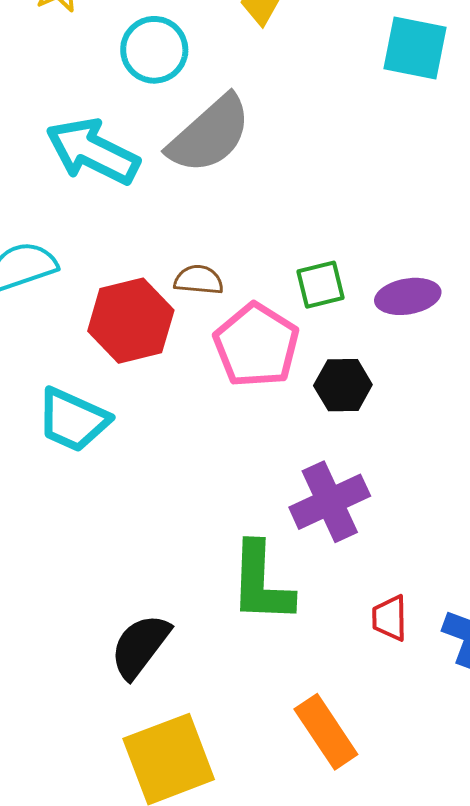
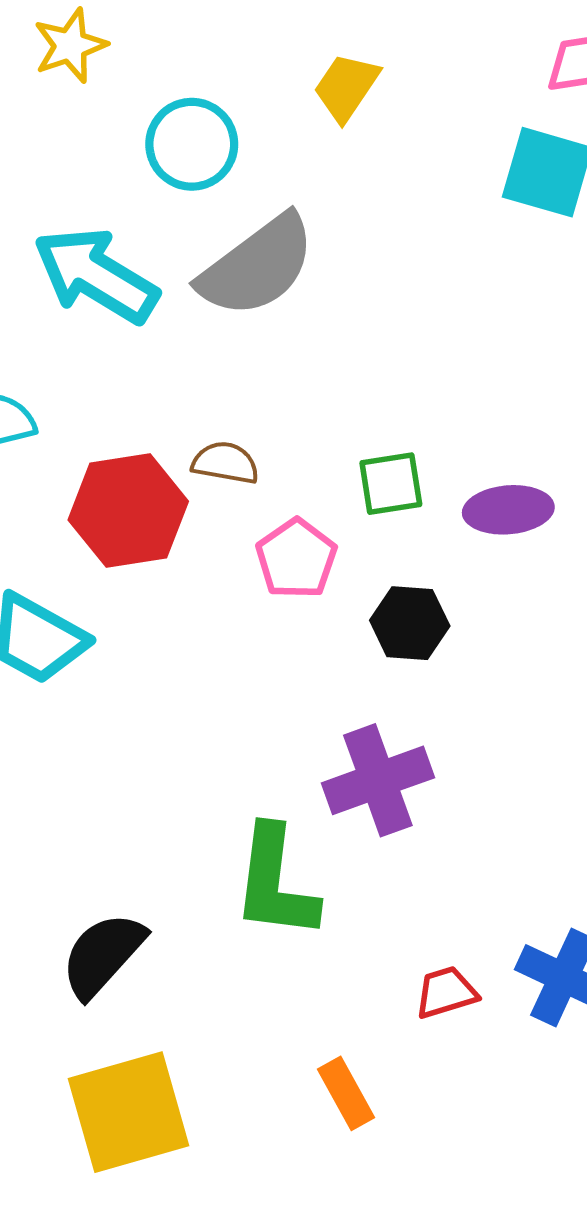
pink pentagon: (256, 345) -> (296, 559), size x0.7
red trapezoid: (390, 618) -> (446, 992), moved, turned 69
orange rectangle: (326, 732) -> (346, 1093), size x0.7

